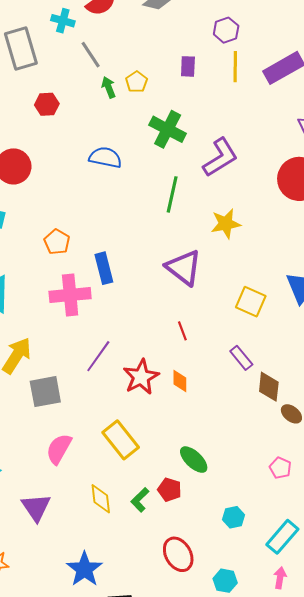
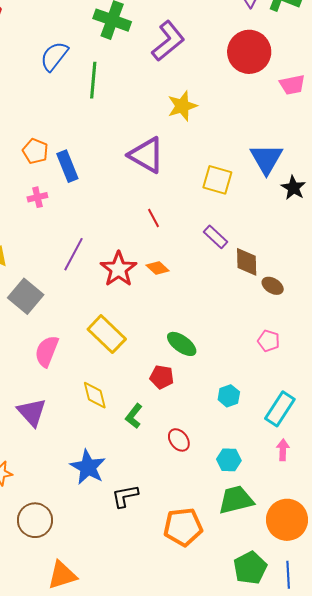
blue semicircle: (105, 157) -> (54, 56), turned -56
green line: (172, 194) -> (93, 80), moved
orange pentagon: (57, 242) -> (35, 151), moved
pink cross: (70, 295) -> (37, 197), size x0.5
orange diamond: (180, 381) -> (158, 268), turned -40
gray square: (45, 392) -> (26, 296), turned -32
green L-shape: (140, 500) -> (134, 416), moved
red ellipse: (178, 554) -> (179, 440), size x0.7

